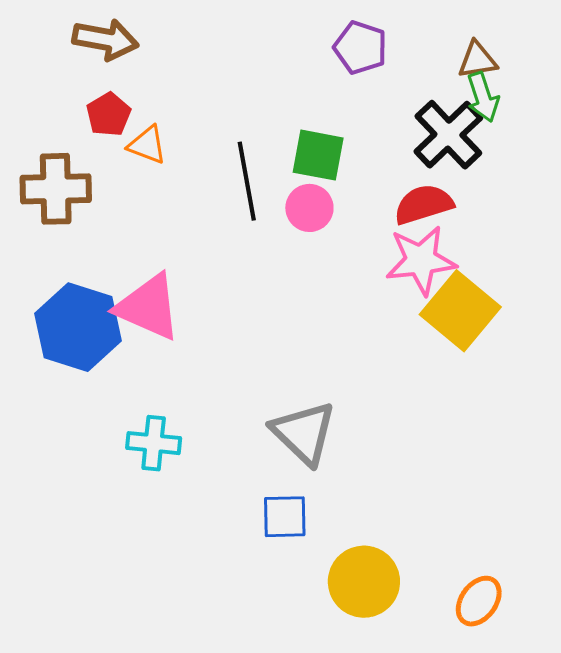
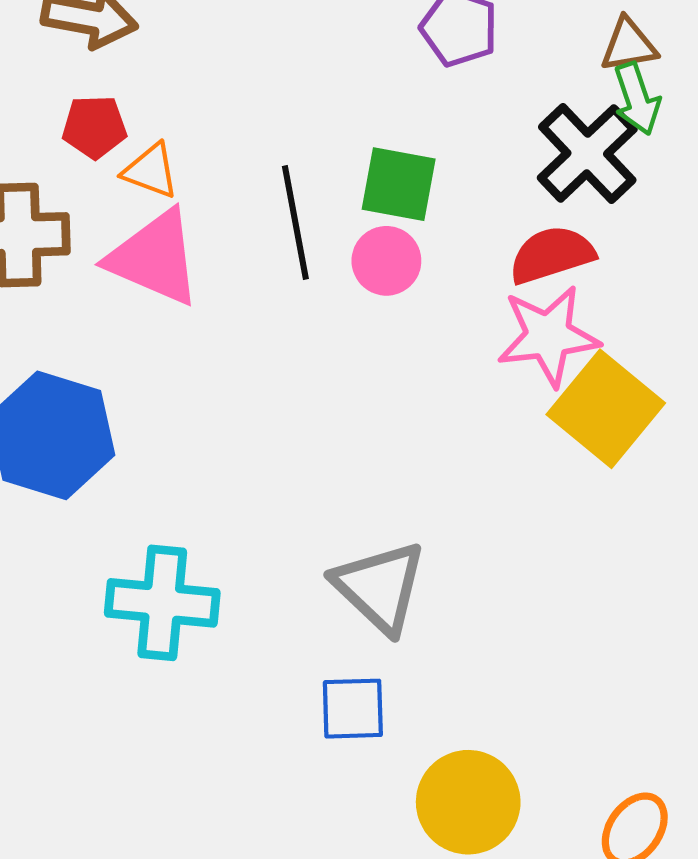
red pentagon: (109, 114) -> (94, 127), turned 30
pink triangle: (148, 307) -> (154, 258), moved
cyan cross: (154, 443) -> (162, 603), size x1.4

